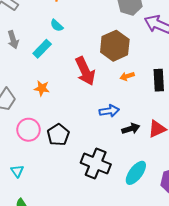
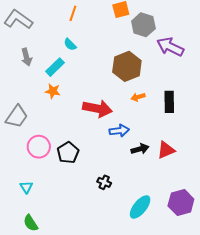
red arrow: (85, 71) -> (97, 108), moved, turned -56
orange star: (42, 88) -> (53, 91), moved
black cross: (96, 164) -> (104, 182), size x0.5
cyan ellipse: (136, 173) -> (140, 207), moved

